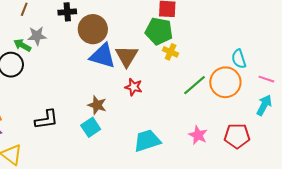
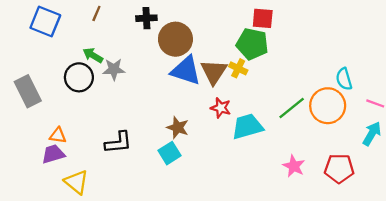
gray star: (37, 36) -> (114, 69), moved
yellow cross: (171, 52) -> (238, 68), moved
cyan trapezoid: (147, 141) -> (247, 126), moved

